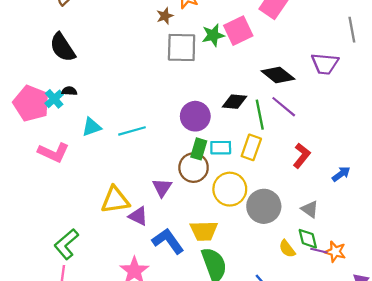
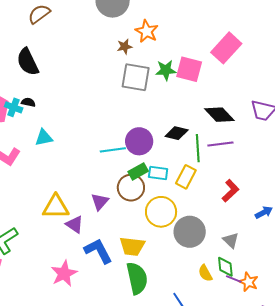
pink square: (238, 31) -> (189, 69), turned 32
cyan cross: (54, 99) -> (14, 107), turned -36
purple line: (284, 107) -> (220, 144), turned -55
cyan line: (132, 131) -> (113, 150), moved
green rectangle: (199, 149) -> (138, 171), turned 36

